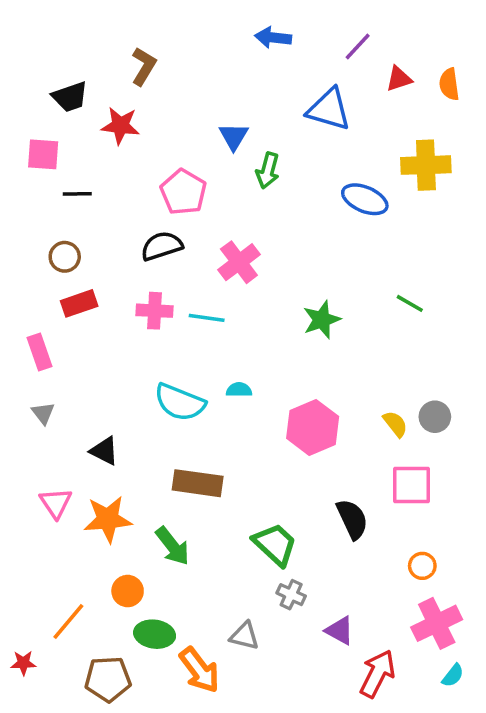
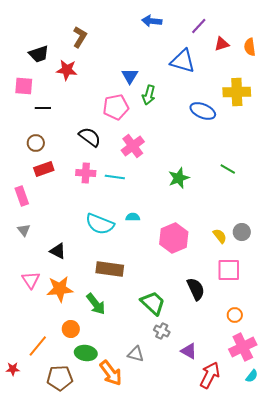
pink pentagon: (183, 192) -> (116, 107), moved, turned 30
black semicircle: (162, 246) -> (90, 137), turned 55

